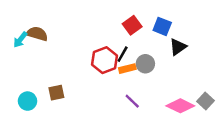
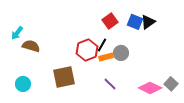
brown semicircle: (37, 34) -> (31, 46), moved
black triangle: (178, 47) -> (148, 22), moved
brown square: (56, 93) -> (64, 77), moved, size x1.6

